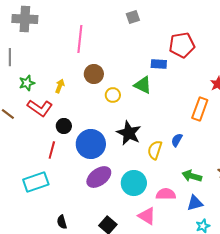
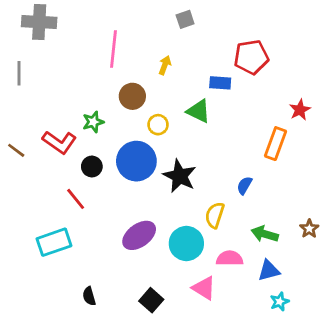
green star: (27, 83) -> (93, 122), moved
yellow arrow: (60, 86) -> (165, 65), moved
blue circle: (91, 144) -> (136, 161), moved
red line: (52, 150) -> (76, 199), turned -54
yellow semicircle: (155, 150) -> (215, 215), moved

